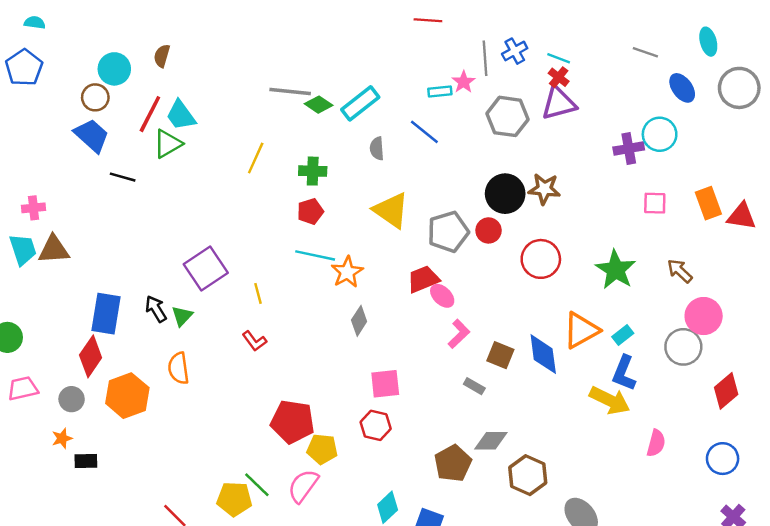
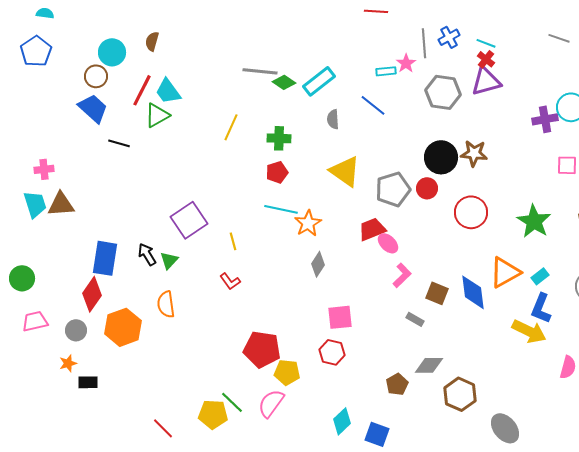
brown pentagon: (453, 463) -> (397, 384), size x0.7

